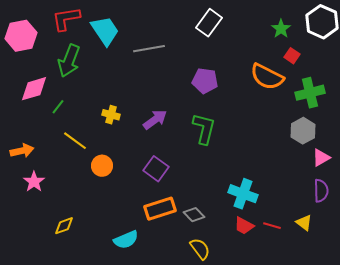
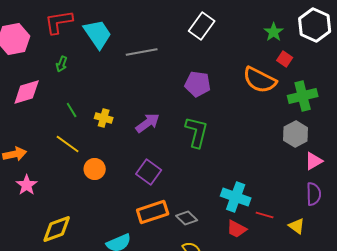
green arrow: (69, 61) -> (62, 64), size x0.5
green line: (58, 107) -> (72, 110), moved, turned -70
yellow diamond: (64, 226) -> (57, 229), size x1.5
red line: (272, 226) -> (265, 215), moved

